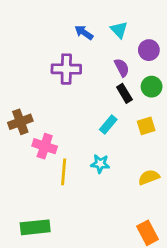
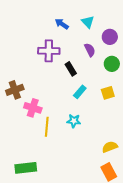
black rectangle: (124, 93) -> (71, 69), moved
yellow semicircle: (149, 177) -> (110, 147), moved

